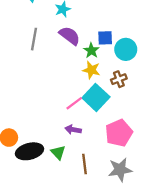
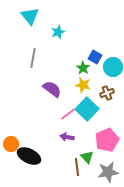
purple semicircle: (70, 36) -> (52, 89), moved
blue square: (105, 38) -> (95, 57), turned 32
black ellipse: (30, 151) -> (29, 156), turned 40
green triangle: (58, 152) -> (87, 157), moved

